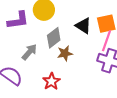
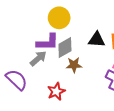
purple L-shape: (18, 20) -> (48, 42), moved
black triangle: (83, 26) -> (97, 40), turned -36

